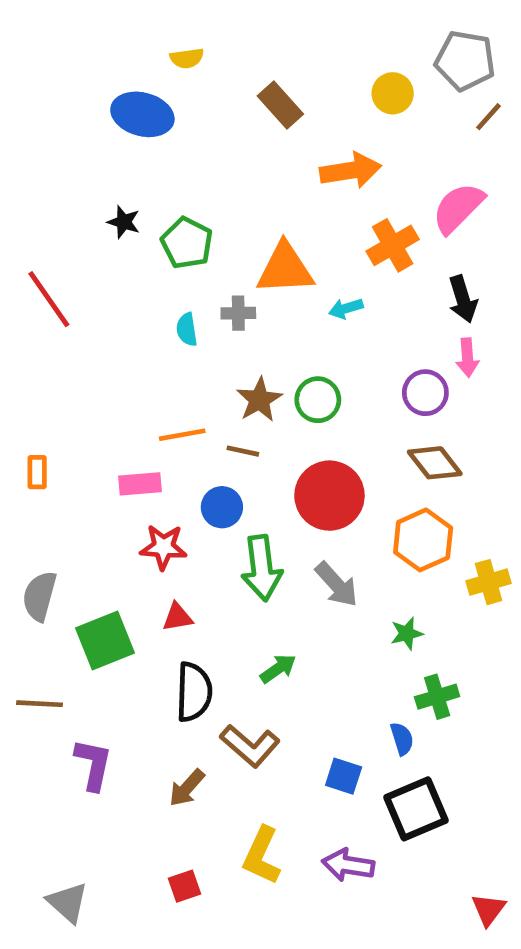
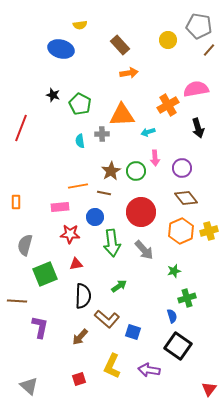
orange arrow: (351, 170) -> (129, 73), moved, size x0.7
pink semicircle: (458, 208) -> (196, 89), turned 35
red line: (49, 299) -> (21, 128), turned 56
pink arrow: (467, 358) -> (155, 158), moved
yellow cross: (489, 582) -> (209, 231), moved
gray semicircle: (40, 596) -> (25, 245), moved
blue square: (344, 776) -> (133, 332), moved
black square: (416, 809) -> (178, 346), turned -32

